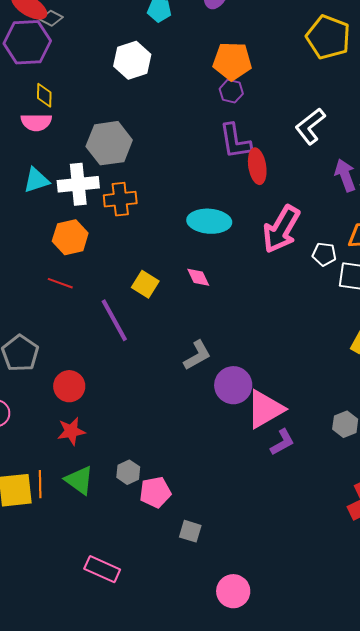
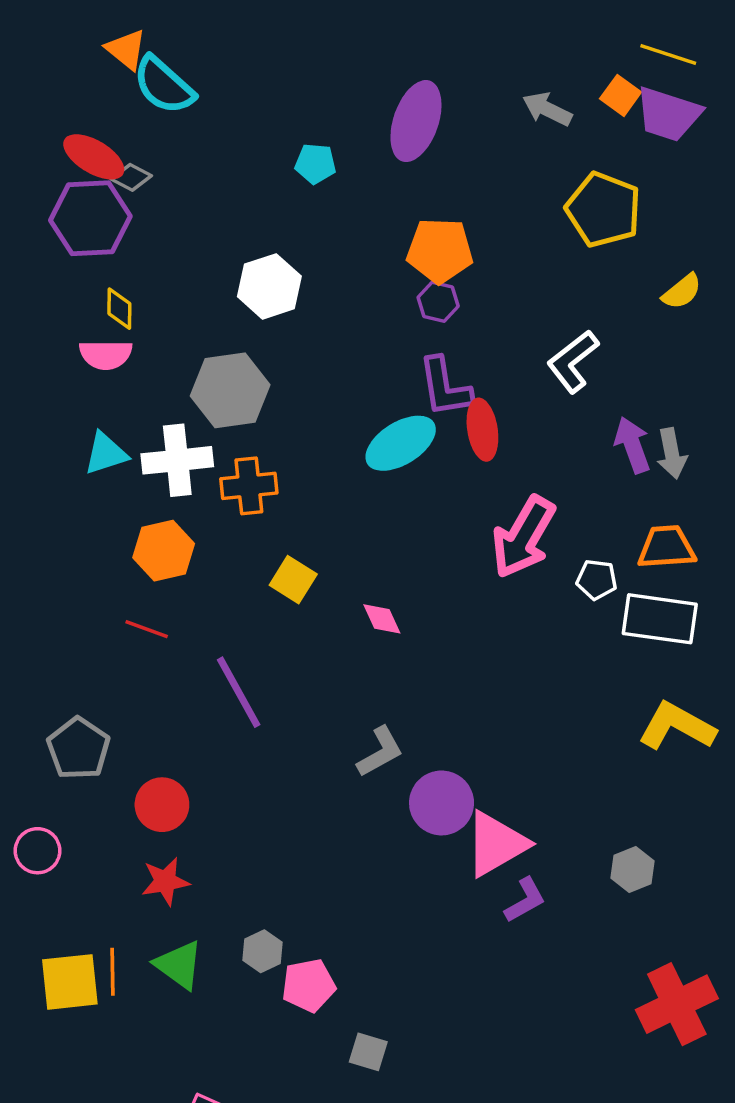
white hexagon: (132, 60) -> (269, 286), moved
cyan ellipse: (209, 221) -> (401, 443), moved, turned -36
yellow square: (145, 284) -> (293, 580), moved

